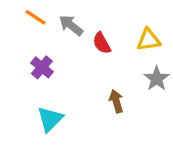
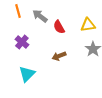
orange line: (36, 17) -> (18, 11), turned 40
brown arrow: (116, 101) -> (59, 56), moved, turned -96

